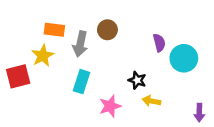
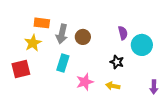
brown circle: (107, 30) -> (83, 37), moved
red square: (18, 76) -> (21, 69), moved
black star: (137, 80) -> (117, 62), moved
yellow arrow: (151, 101) -> (113, 86), moved

